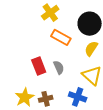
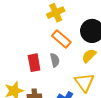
gray semicircle: (59, 67) -> (55, 60), moved

